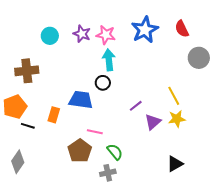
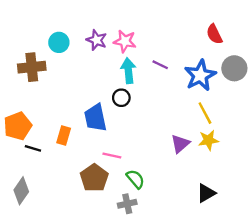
blue star: (145, 30) -> (200, 75), moved
brown cross: (27, 71) -> (32, 67), moved
blue trapezoid: (81, 100) -> (95, 118), turned -110
purple line: (136, 106) -> (160, 65), moved, turned 64

